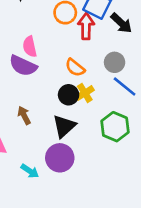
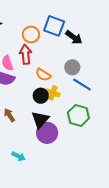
red arrow: (86, 26) -> (26, 54), moved
yellow cross: (85, 93) -> (53, 93), turned -32
purple circle: (60, 158) -> (47, 133), moved

